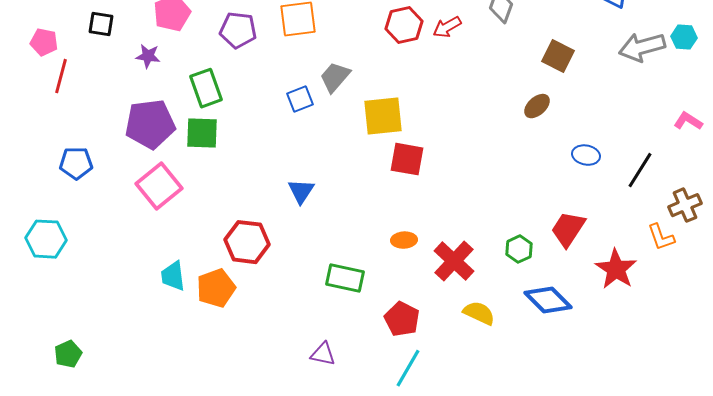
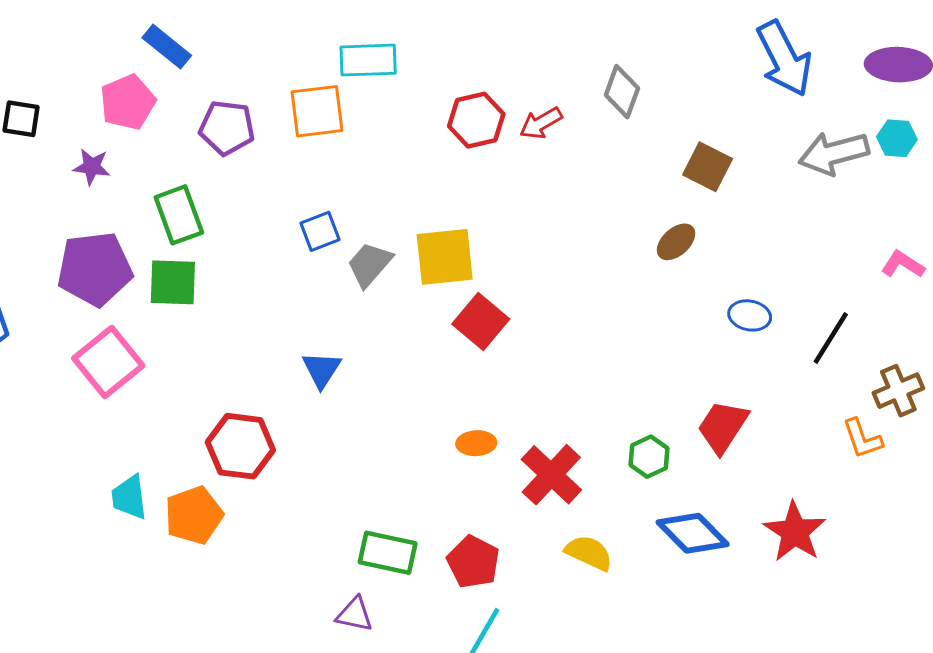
gray trapezoid: (335, 77) -> (370, 264), moved
red square: (407, 159) -> (481, 321), turned 30
red star: (616, 269) -> (795, 532), moved
green rectangle: (345, 278) -> (388, 553), moved

